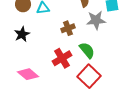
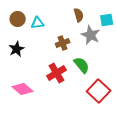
gray star: (96, 20) -> (91, 35), turned 30
red square: (89, 76) -> (99, 91), moved

